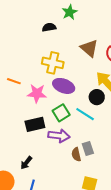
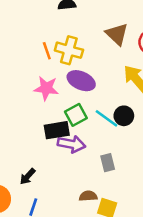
orange line: (14, 81) -> (47, 51), moved, turned 48
black circle: (97, 97) -> (124, 116), moved
black rectangle: (35, 124) -> (57, 130), moved
brown semicircle: (76, 154) -> (88, 196), moved, turned 96

